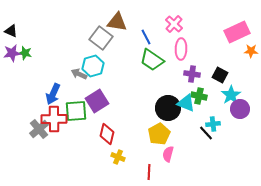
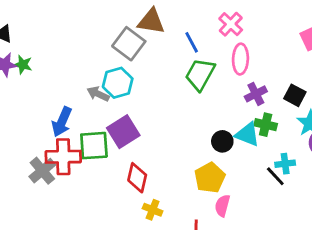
green trapezoid: (152, 60) -> (200, 74), turned 85
purple cross: (192, 74) -> (256, 94), turned -35
black circle: (168, 108) -> (222, 141), size x0.6

